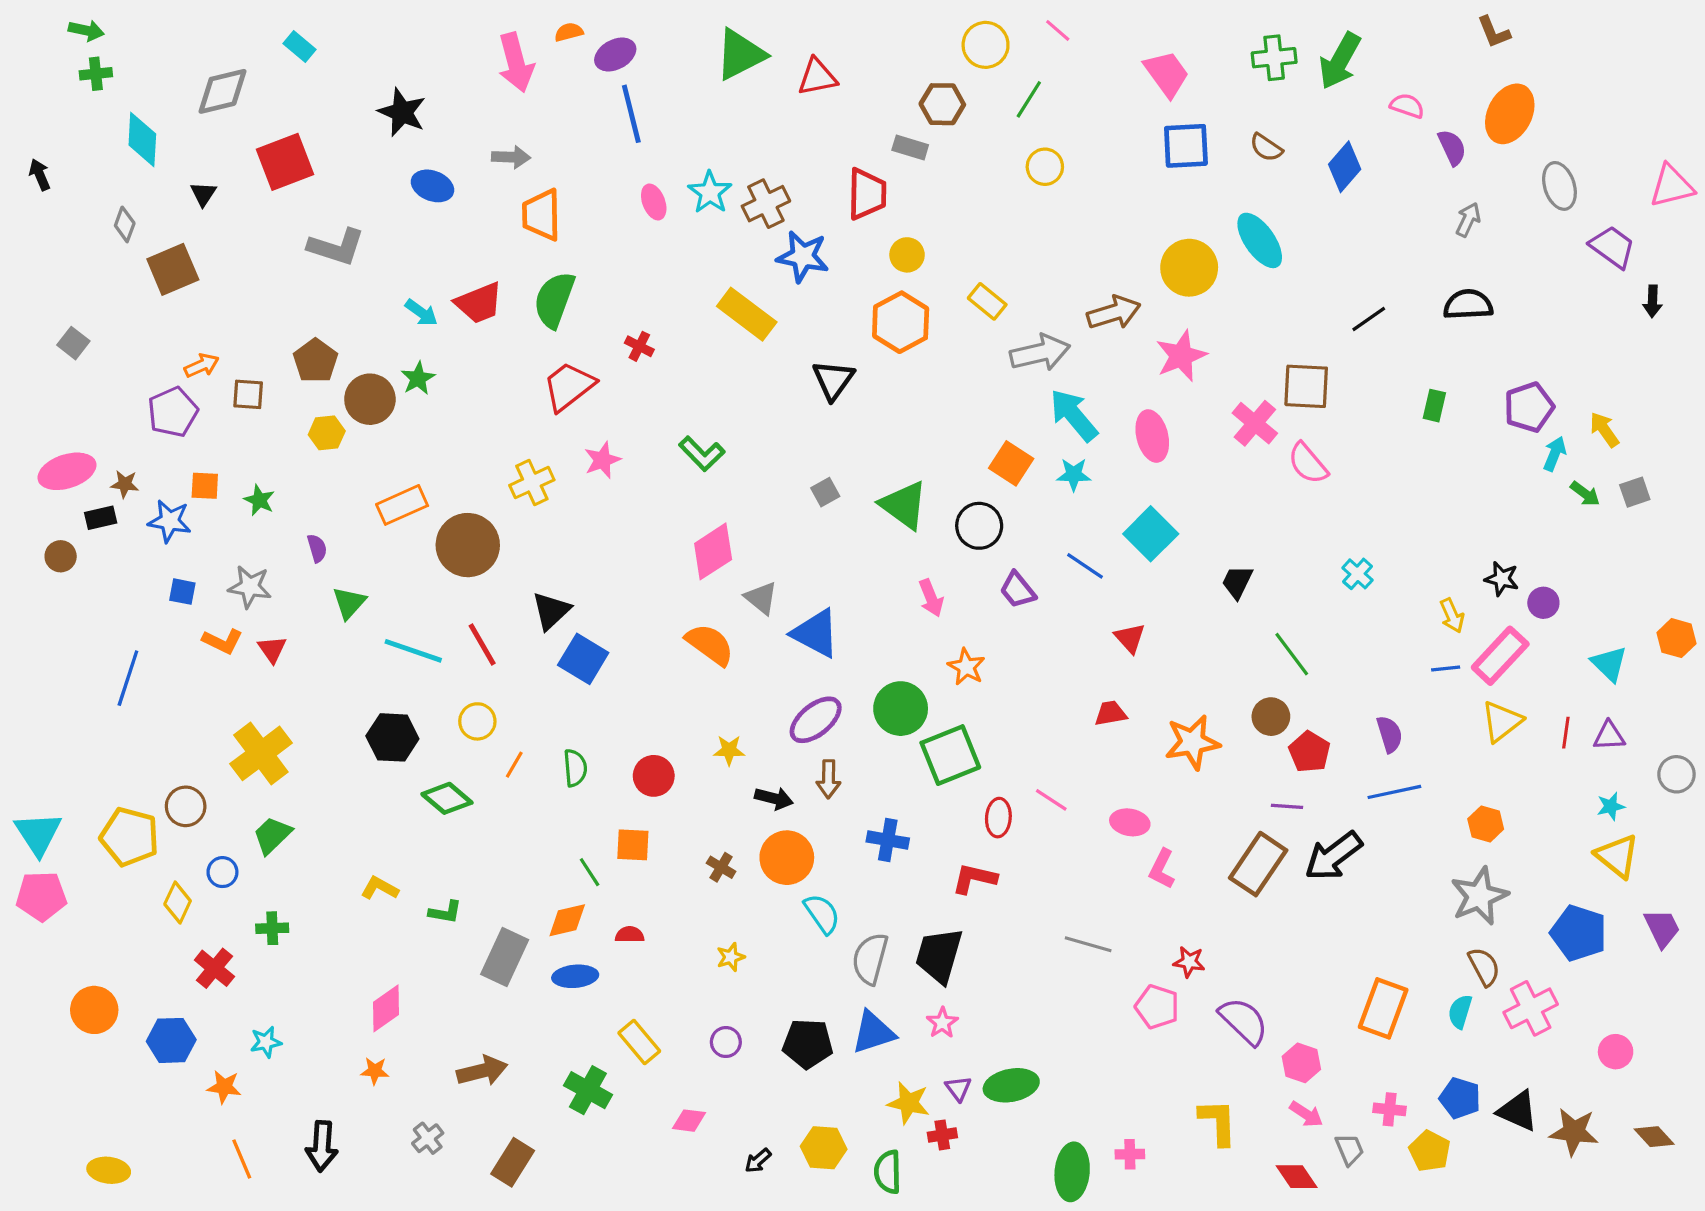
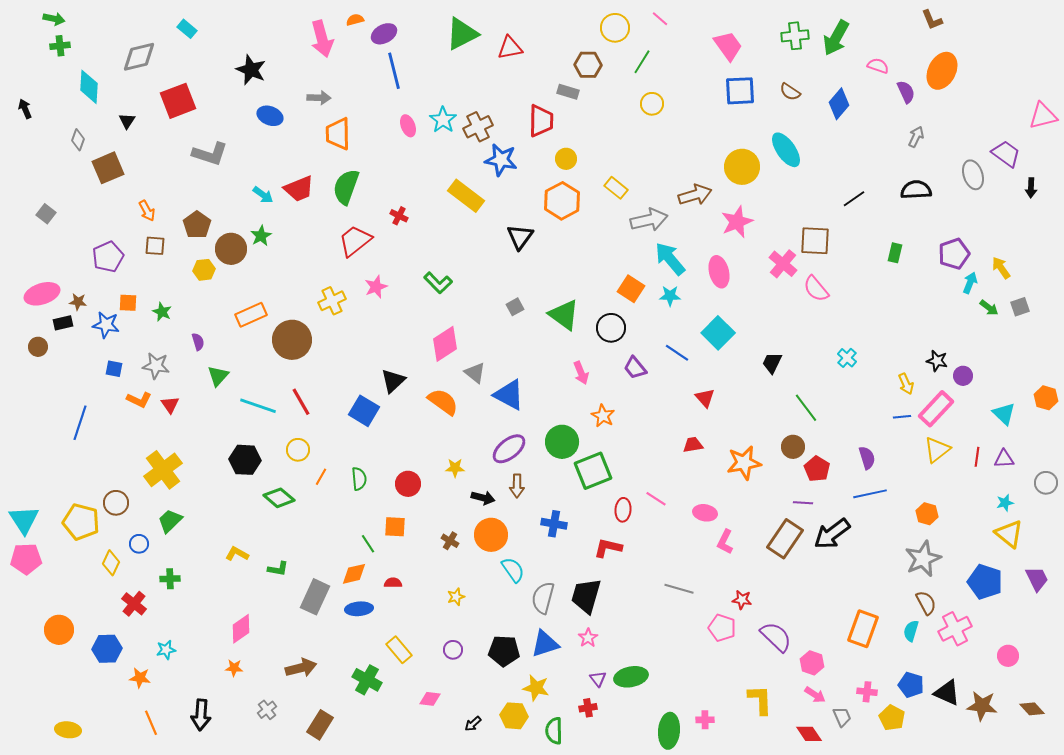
gray ellipse: (1559, 186) -> (973, 175), moved
orange arrow: (202, 365) -> (147, 211), moved, turned 85
black triangle: (551, 611) -> (393, 381), moved
yellow star: (909, 1103) -> (536, 688), moved

